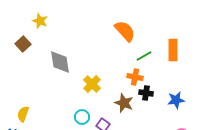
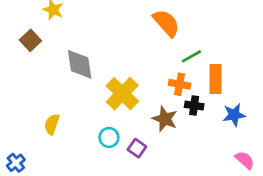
orange rectangle: (173, 50) -> (215, 79), moved
yellow cross: (92, 84) -> (122, 94), size x1.4
yellow semicircle: (23, 114) -> (52, 124), moved

